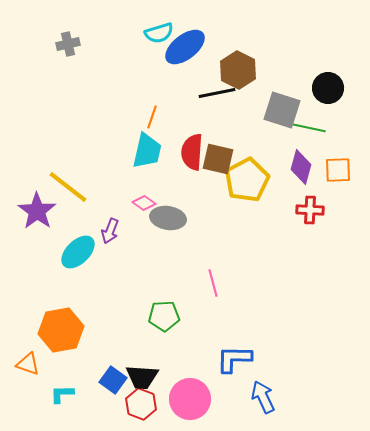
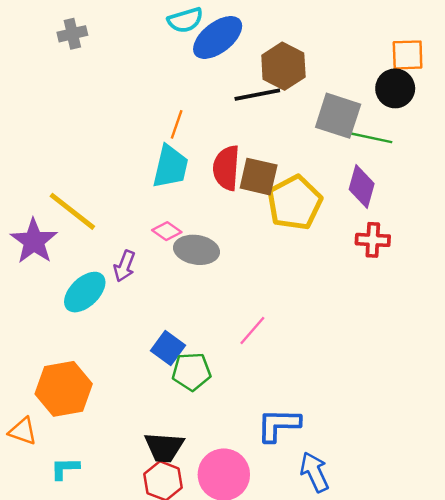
orange square: (338, 170) -> (408, 55), moved
pink line: (213, 283) -> (252, 331), turned 56
blue square: (113, 380) -> (168, 348), moved

